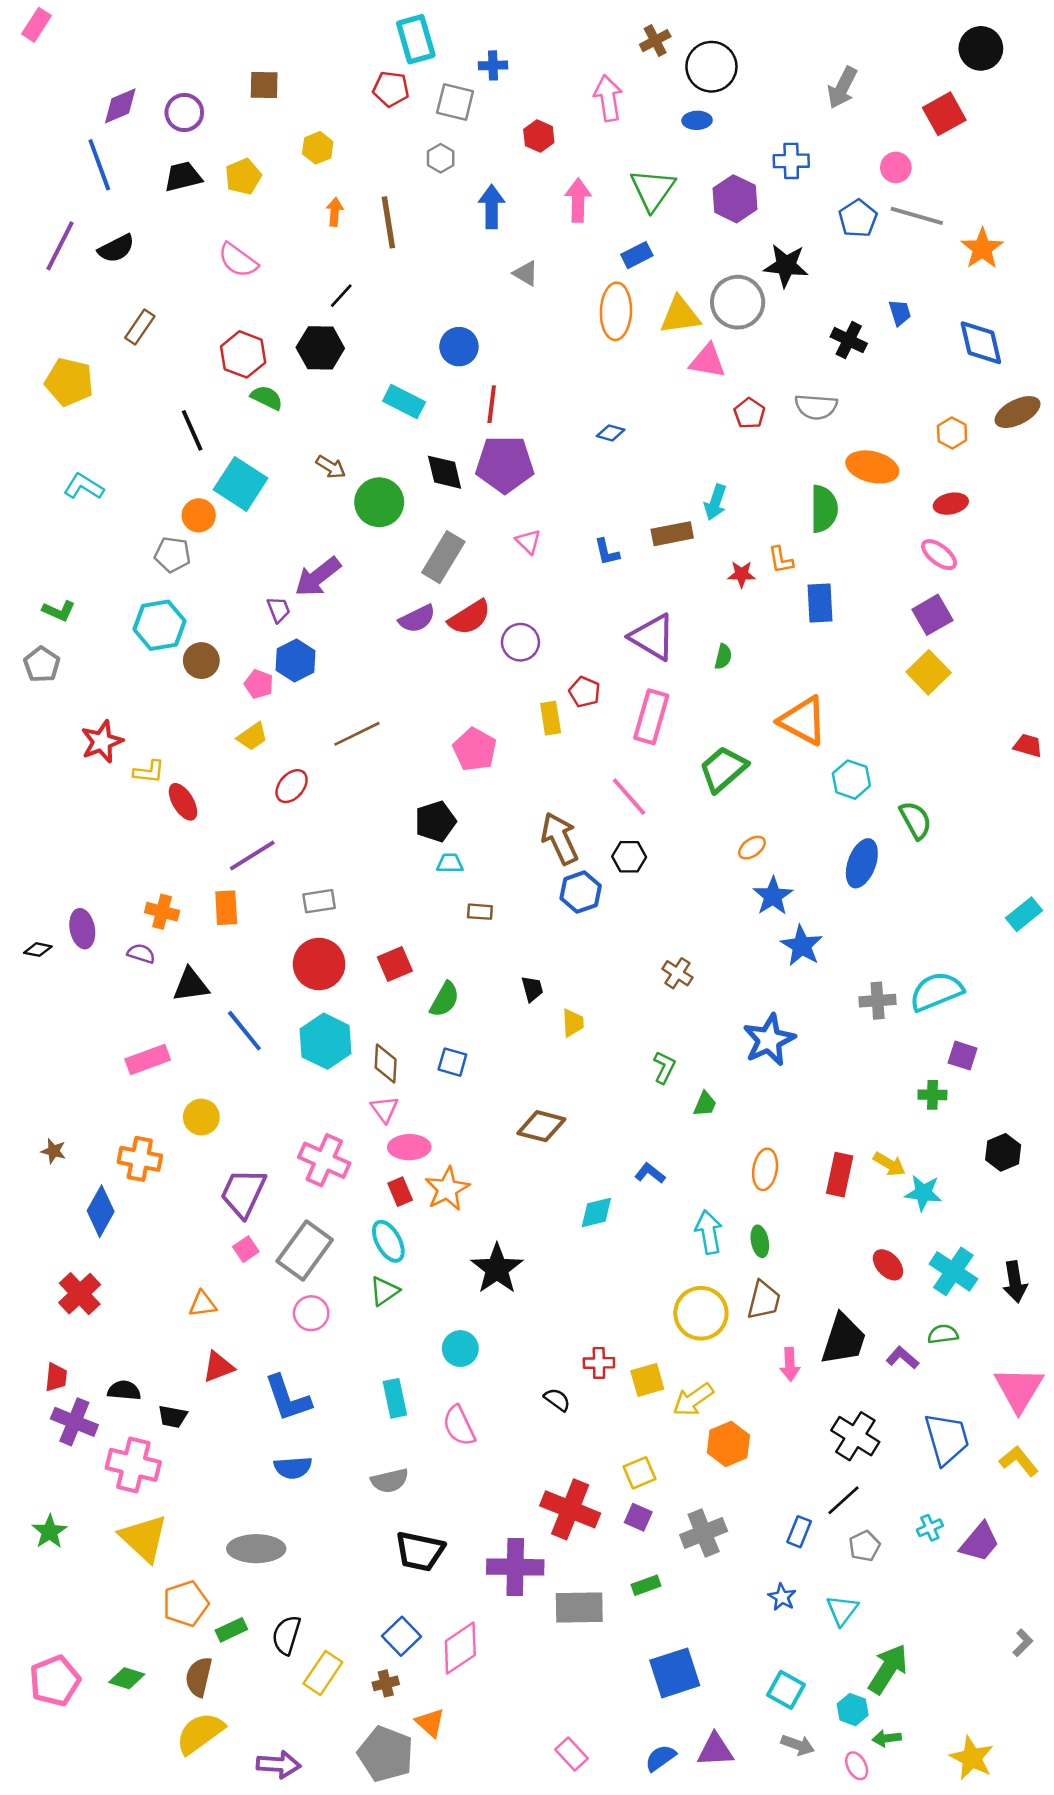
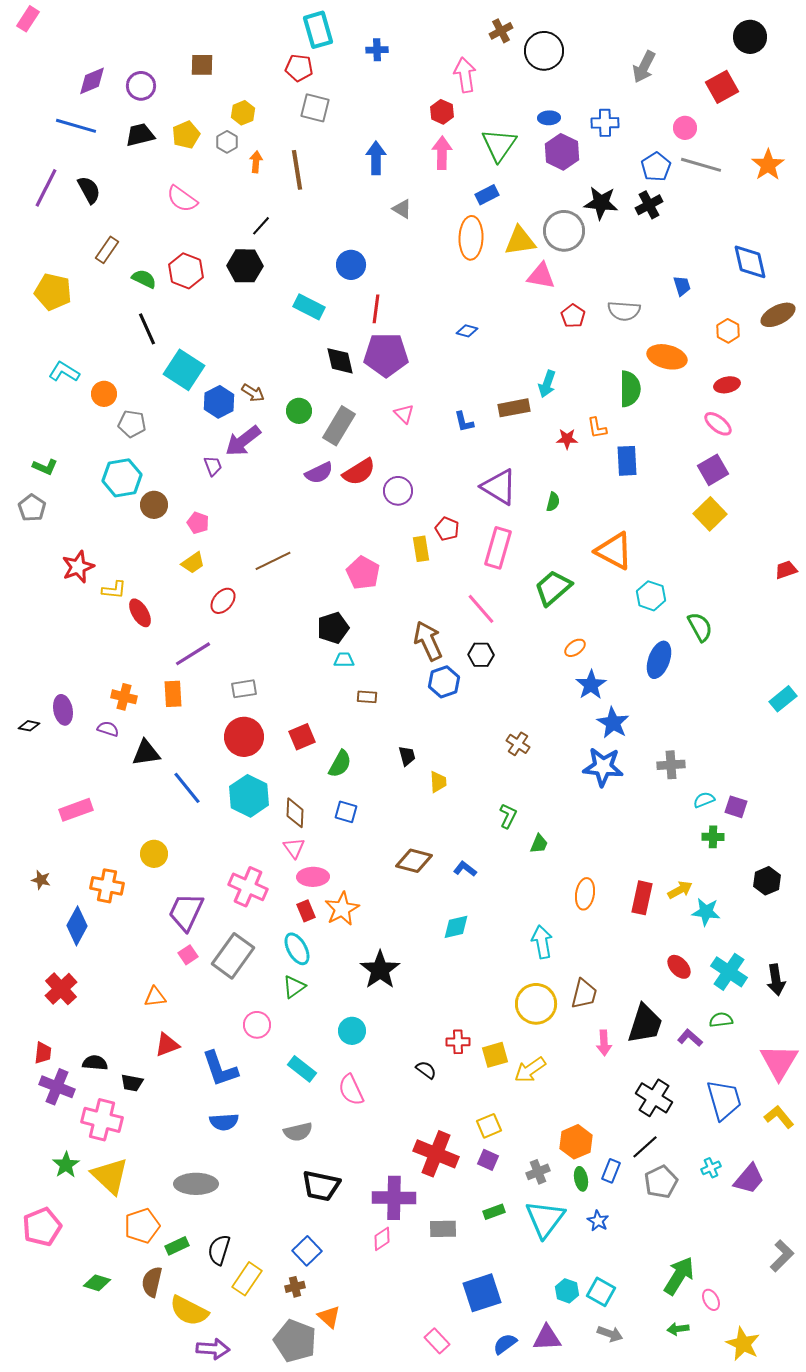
gray square: (455, 102) -> (315, 108), moved
blue ellipse: (697, 120) -> (549, 118), moved
red hexagon: (539, 136) -> (442, 112), moved
gray hexagon: (441, 158) -> (227, 142), moved
blue line: (99, 165) -> (76, 126), turned -54
black semicircle: (116, 249) -> (89, 190), turned -92
orange star: (982, 249) -> (768, 165), moved
blue trapezoid: (900, 313) -> (682, 286), moved
black cross: (849, 340) -> (649, 205), moved, turned 36
green semicircle: (267, 398) -> (144, 279), moved
brown arrow: (331, 467) -> (253, 393), moved
green circle: (379, 502) -> (299, 411), moved, size x0.7
orange circle: (199, 515) -> (104, 394), moved
blue hexagon: (295, 661) -> (219, 402), moved
red trapezoid: (1028, 746) -> (786, 570), turned -35
cyan semicircle: (936, 991) -> (704, 800), moved, size x0.5
blue star: (769, 1040) -> (603, 767), moved, turned 30
pink rectangle: (148, 1059) -> (76, 810), moved
yellow arrow: (889, 1164) -> (680, 890), turned -60
blue L-shape: (650, 1173) -> (465, 869), moved
green ellipse: (760, 1241) -> (581, 1179), moved
pink circle: (311, 1313) -> (257, 1025), moved
cyan rectangle: (395, 1398) -> (302, 1069), turned -40
orange hexagon: (728, 1444) -> (576, 1142), moved
green star: (50, 1532) -> (66, 1165), moved
gray cross: (704, 1533) -> (538, 1172), size x0.7
gray pentagon: (864, 1546) -> (661, 1182), size x1.4
gray rectangle: (579, 1608) -> (443, 1229), size x0.7
cyan triangle: (842, 1610) -> (545, 1219), moved, size x1.6
gray L-shape: (1023, 1643) -> (782, 1256), size x1.5
pink diamond: (460, 1648) -> (382, 1239), moved, size x0.6
blue square: (675, 1673) -> (482, 1293), moved
pink pentagon: (55, 1681) -> (42, 1227), moved
cyan hexagon: (853, 1710) -> (567, 1291), moved
yellow semicircle: (200, 1733) -> (189, 1311), moved, turned -117
pink ellipse: (857, 1766) -> (711, 1300), moved

